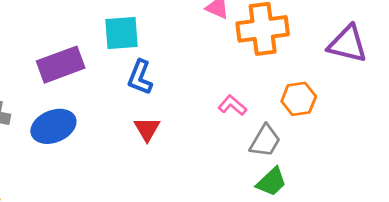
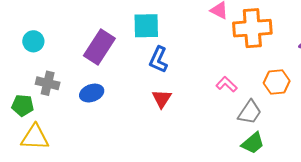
purple rectangle: (61, 65) -> (99, 47), turned -40
blue ellipse: (53, 126) -> (92, 93), size x0.7

